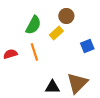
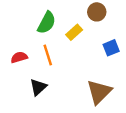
brown circle: (66, 16) -> (97, 12), moved
black triangle: (52, 87) -> (38, 87), moved, turned -42

